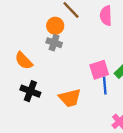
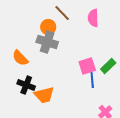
gray cross: (54, 43) -> (47, 42), size x1.5
orange trapezoid: (70, 98) -> (44, 95), moved

